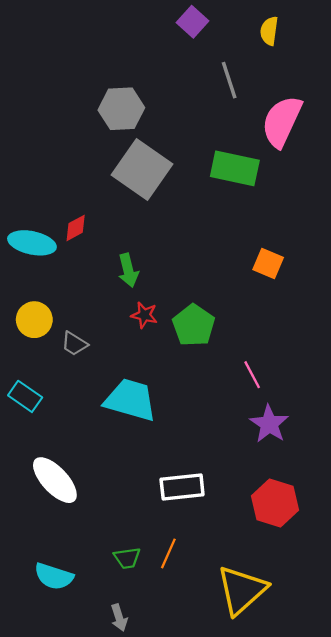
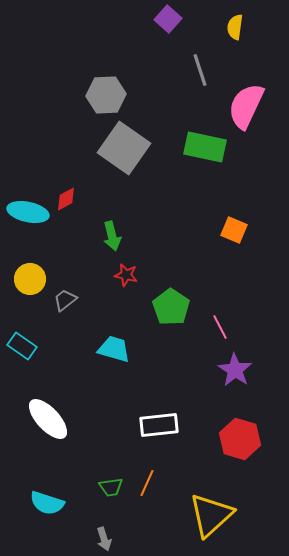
green pentagon: (194, 325) -> (171, 307), moved
gray trapezoid: (74, 344) -> (65, 300), turned 110
cyan trapezoid: (131, 400) -> (114, 349), size x0.7

